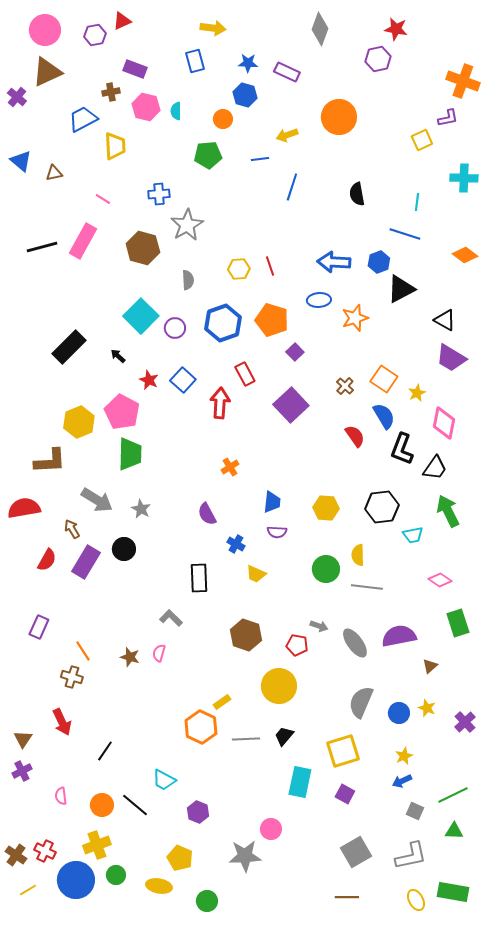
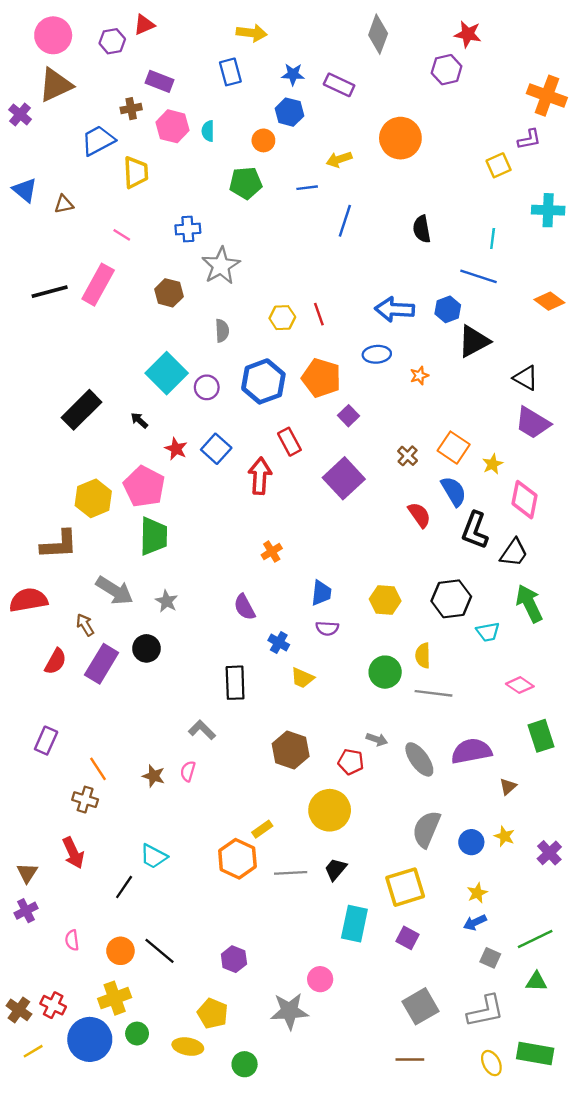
brown hexagon: (143, 248) -> (169, 293), size x0.7
orange star: (355, 318) -> (419, 376), size x0.6
cyan trapezoid: (164, 780) -> (154, 856), moved

